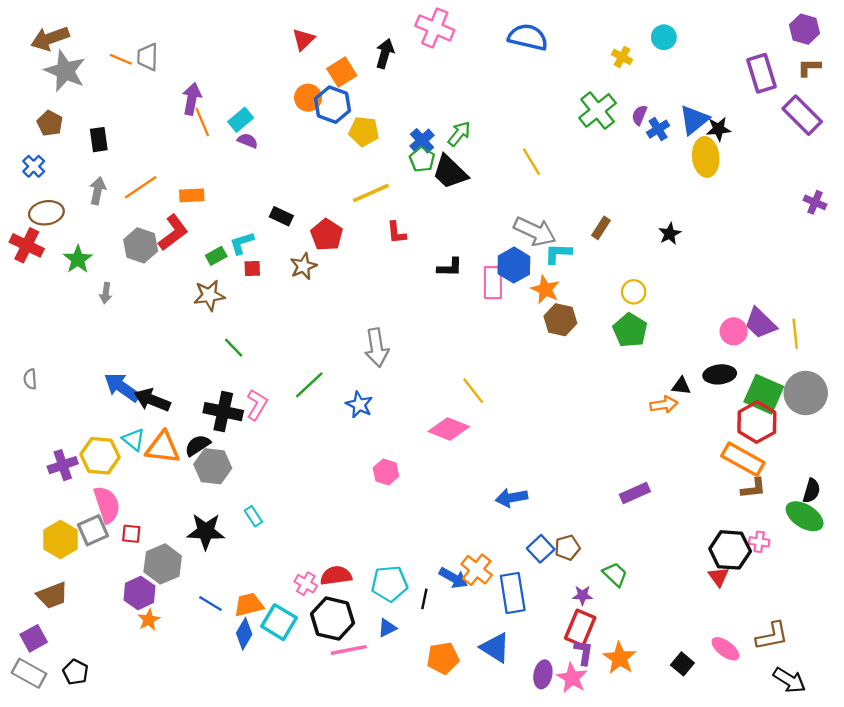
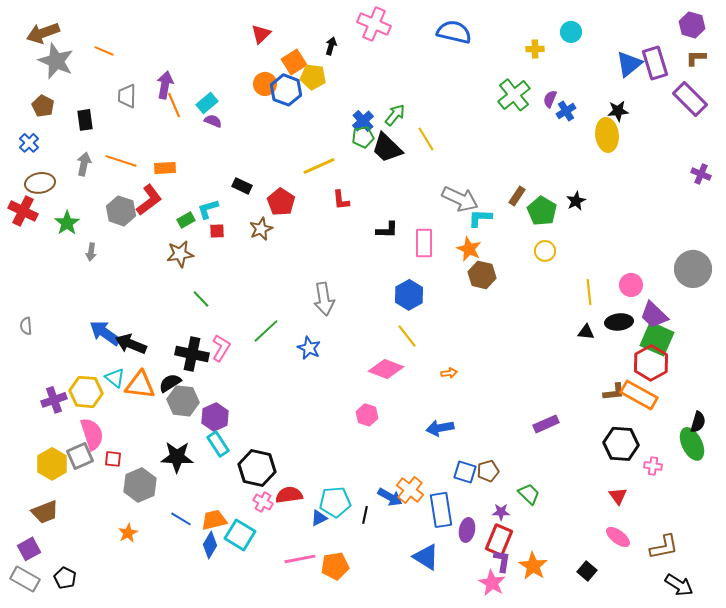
black arrow: (385, 53) -> (331, 46), size x0.7
gray trapezoid: (148, 57) -> (127, 96), moved
yellow cross: (622, 57) -> (535, 49), turned -30
blue triangle: (694, 120) -> (629, 64), moved
yellow pentagon: (364, 131) -> (313, 77), moved
green pentagon: (422, 159) -> (363, 137), turned 30
yellow line: (531, 162) -> (426, 139), moved
orange line: (141, 187) -> (121, 161), turned 52
blue hexagon: (514, 265) -> (409, 295), moved
purple trapezoid: (760, 323) -> (654, 315), moved
green pentagon: (630, 330) -> (542, 211), moved
yellow line: (795, 334) -> (589, 292), moved
gray circle: (806, 393) -> (693, 269), moved
orange arrow: (664, 405) -> (449, 373), moved, size x0.7
pink hexagon: (386, 472) -> (367, 415), moved
brown L-shape: (753, 488) -> (614, 392), moved
cyan rectangle: (253, 516) -> (218, 444), size x1.4
green ellipse: (805, 516) -> (692, 444), turned 32
blue square: (541, 549) -> (465, 472), turned -30
black hexagon: (730, 550) -> (621, 444), moved
purple hexagon: (139, 593) -> (215, 417), moved
black hexagon: (332, 619) -> (257, 468), moved
blue triangle: (387, 628) -> (319, 518), moved
pink ellipse: (725, 649) -> (618, 537), moved
orange pentagon: (443, 658) -> (335, 566), moved
purple ellipse: (543, 674) -> (467, 530), moved

